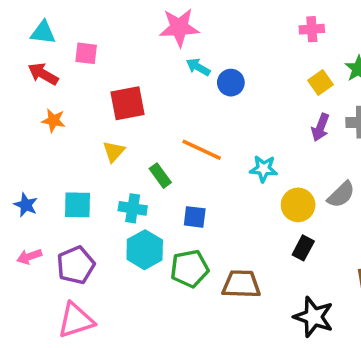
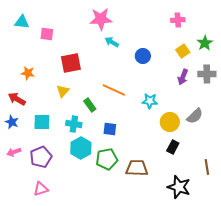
red arrow: (43, 74) -> (17, 99), moved
blue circle: (231, 83) -> (143, 56), moved
pink triangle: (76, 320) -> (41, 189), size x0.7

